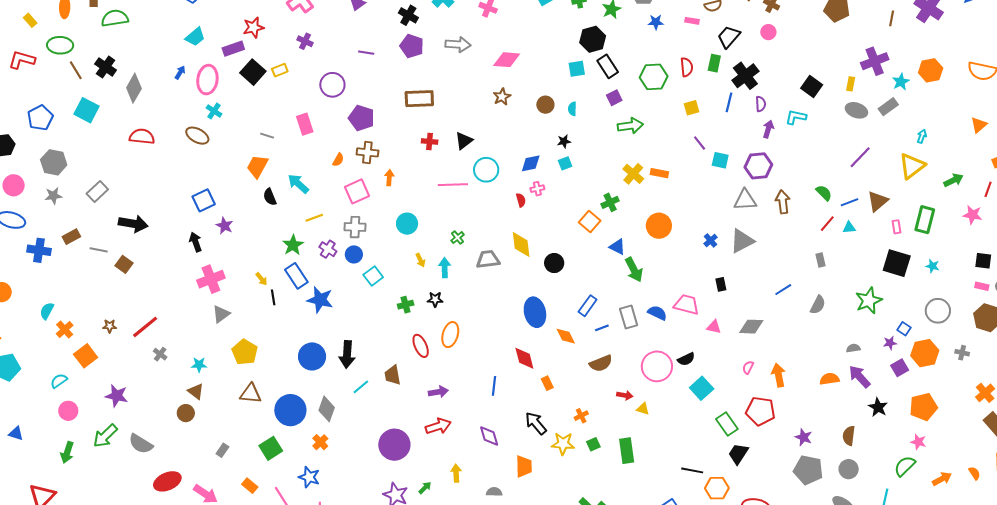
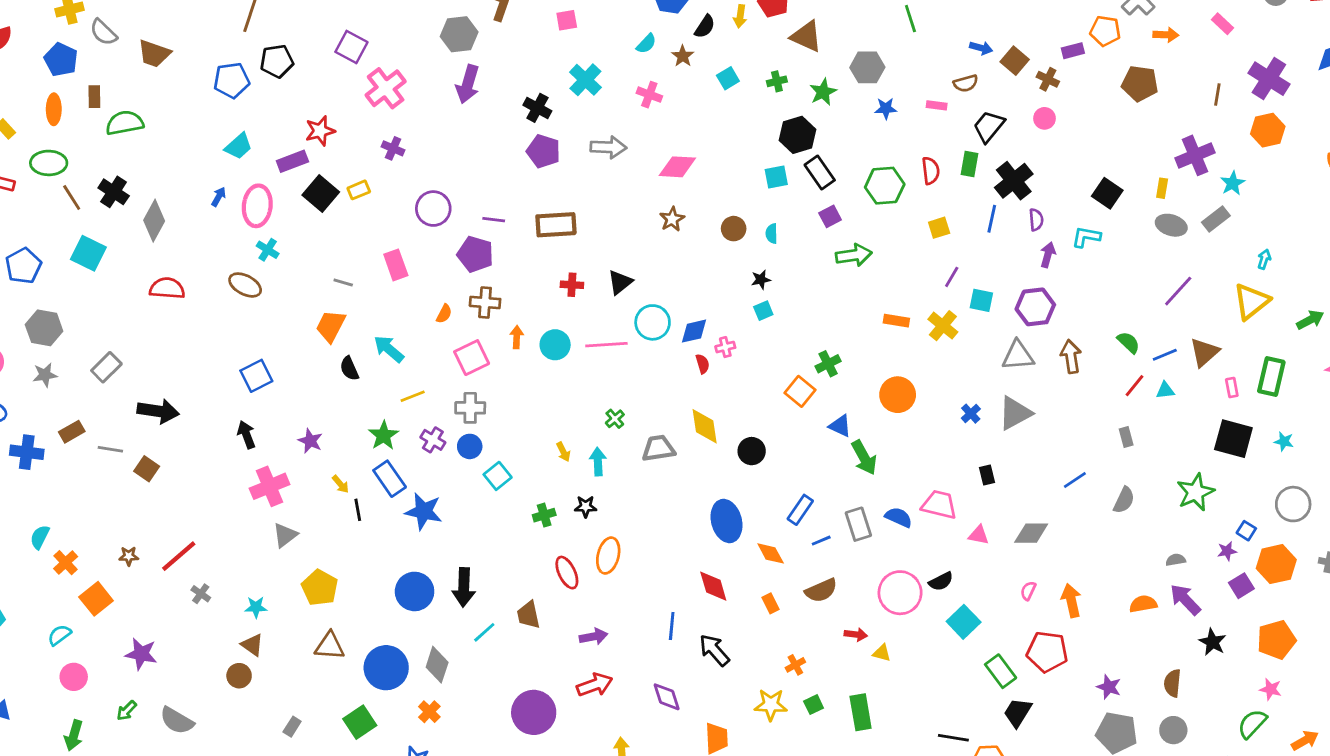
purple line: (366, 53) -> (494, 220), moved
orange hexagon: (931, 70) -> (1268, 130), moved
purple line: (700, 143) -> (952, 277), turned 70
blue diamond: (531, 163) -> (694, 331), moved
yellow cross: (633, 174) -> (943, 326), moved
cyan circle: (407, 224) -> (555, 345), moved
purple star: (224, 226) -> (310, 441), moved
orange rectangle: (547, 383) -> (771, 603), moved
black arrow: (536, 423) -> (714, 650), moved
green arrow: (105, 436) -> (127, 711), size x0.6

